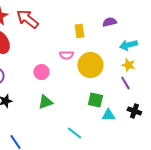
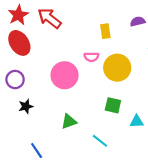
pink circle: (41, 72) -> (65, 75), size x1.6
green square: (95, 100) -> (113, 105), moved
green triangle: (45, 102) -> (69, 121), moved

